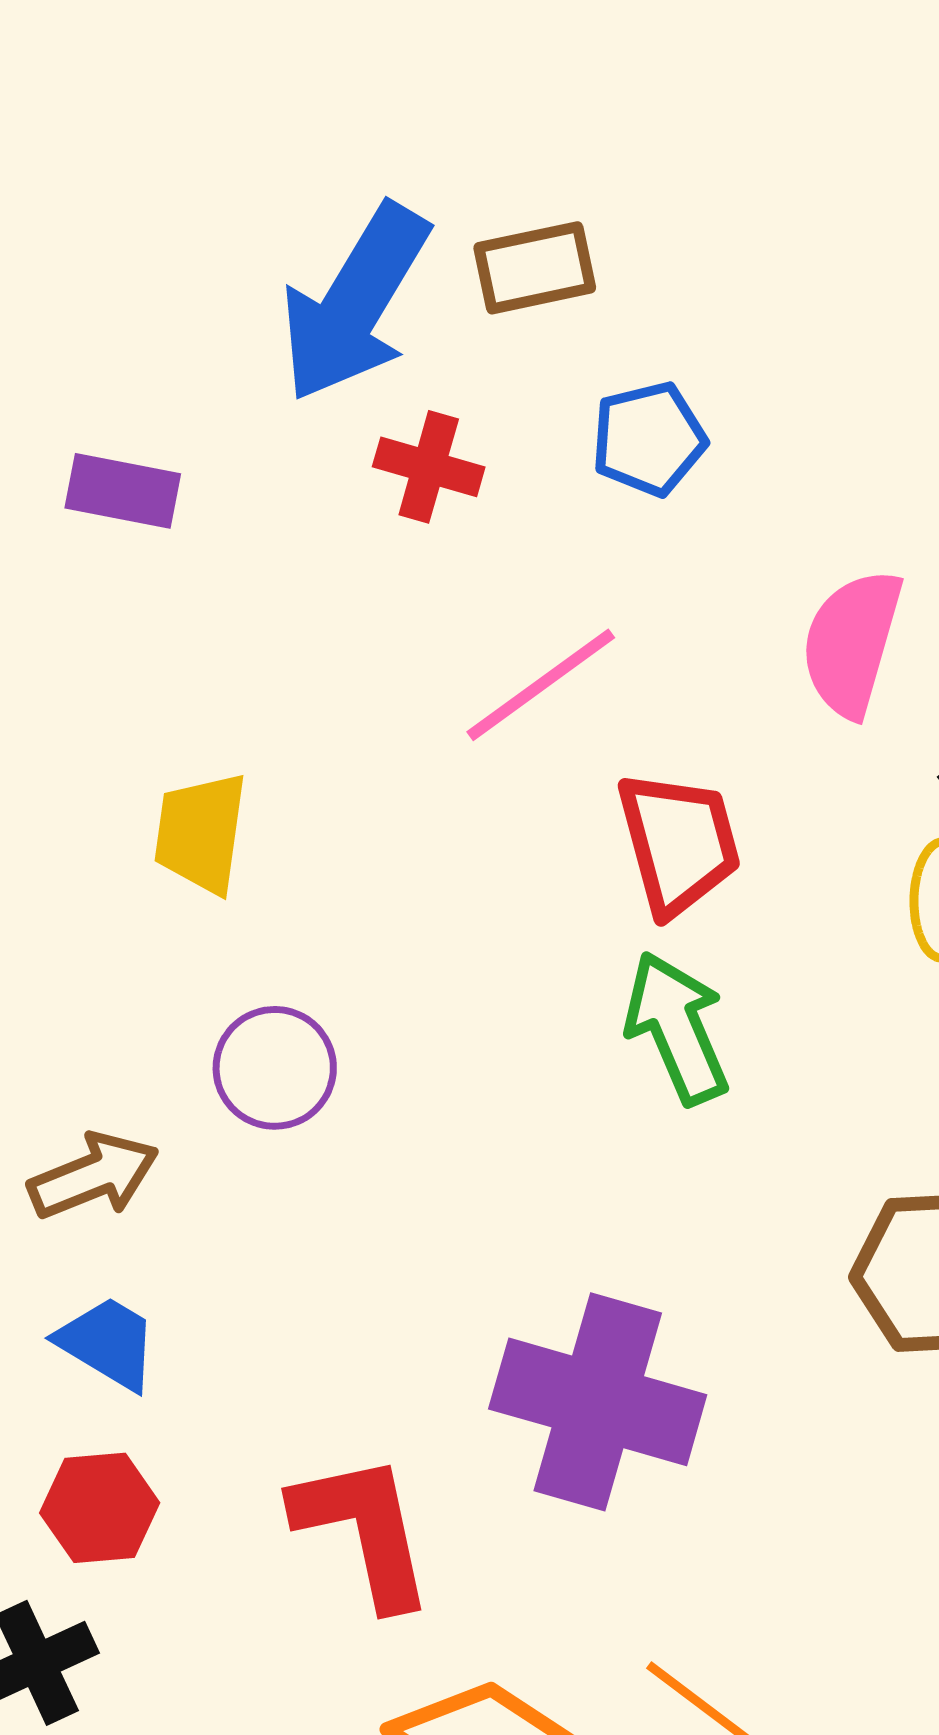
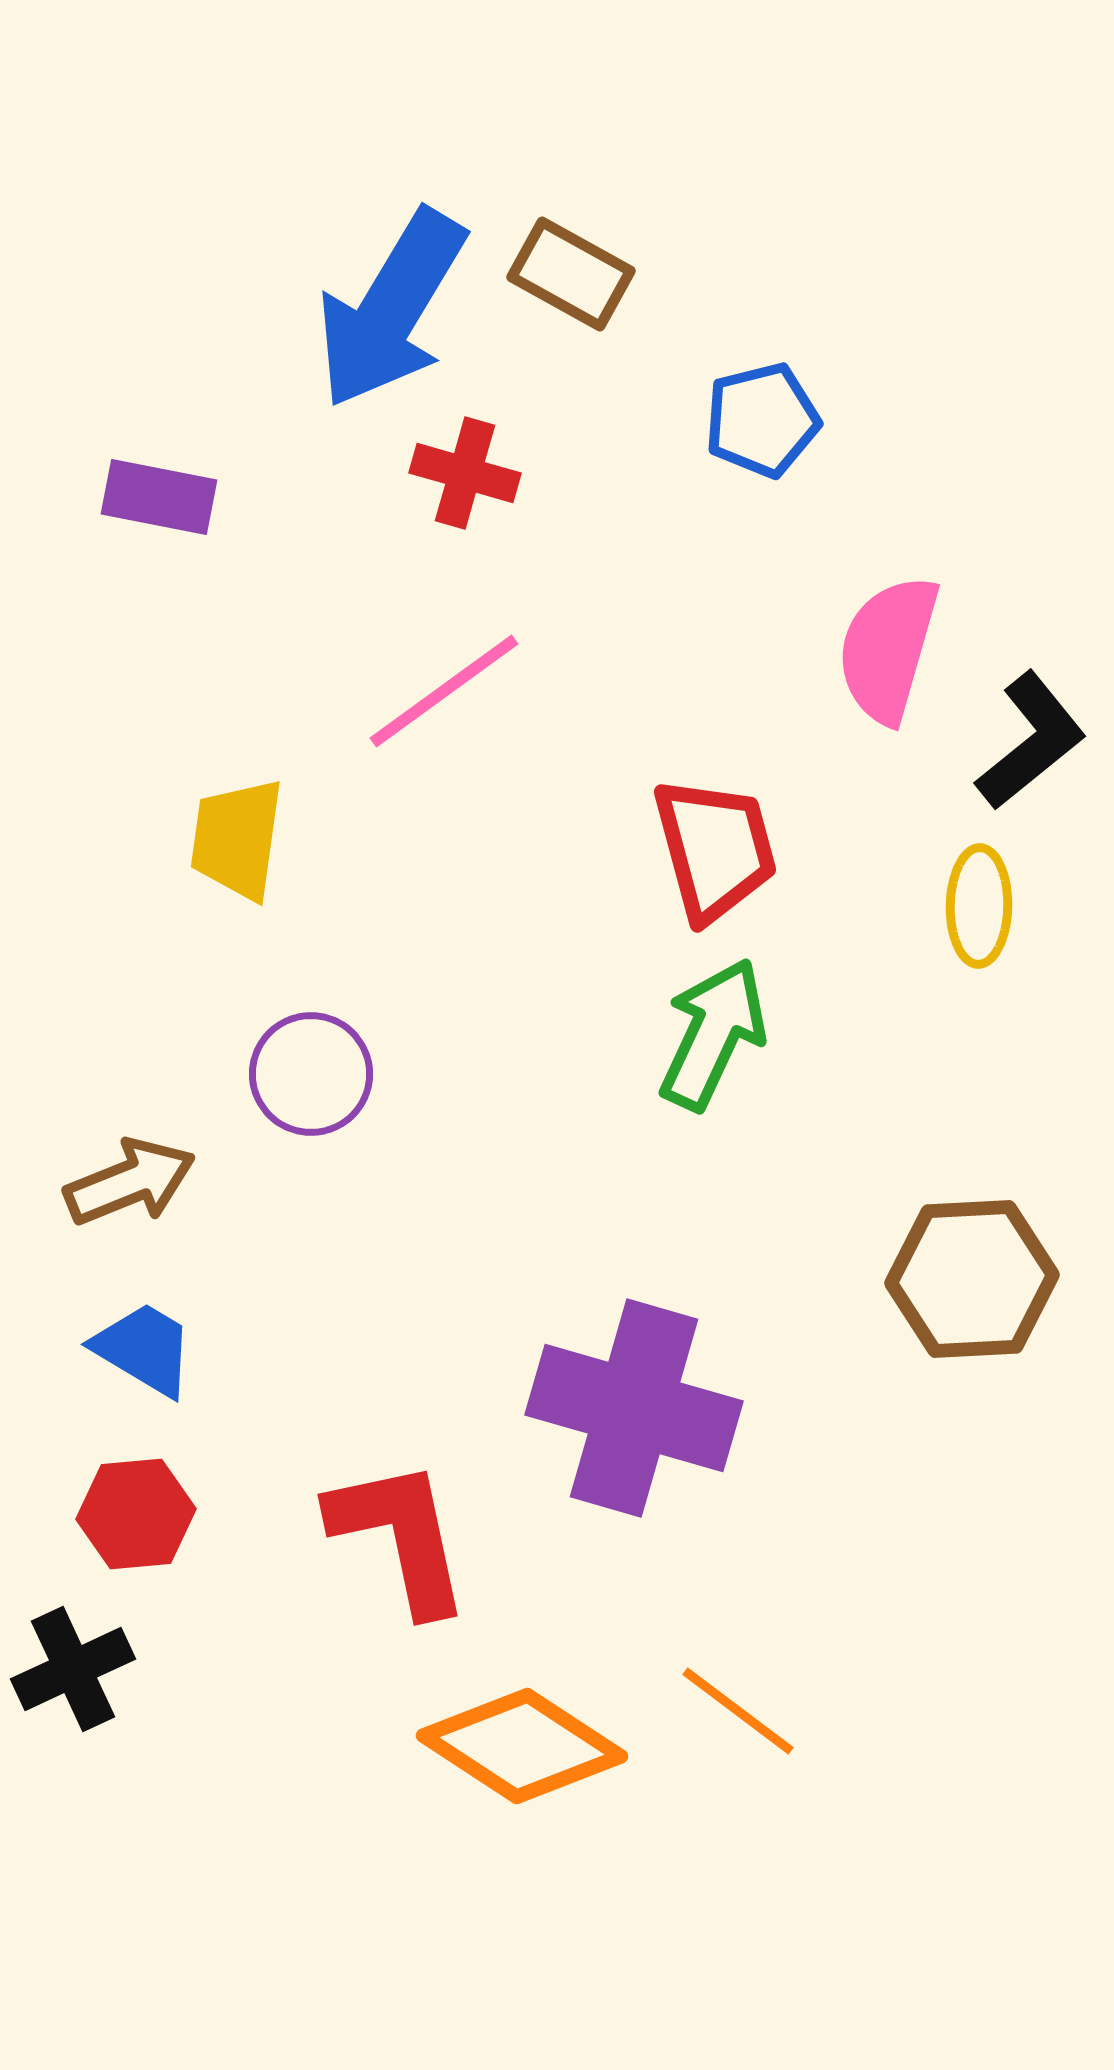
brown rectangle: (535, 268) -> (571, 274), turned 41
blue pentagon: (649, 439) -> (762, 420), moved
pink line: (541, 685) -> (444, 691), moved
green arrow: (677, 1028) -> (713, 1034), turned 48

